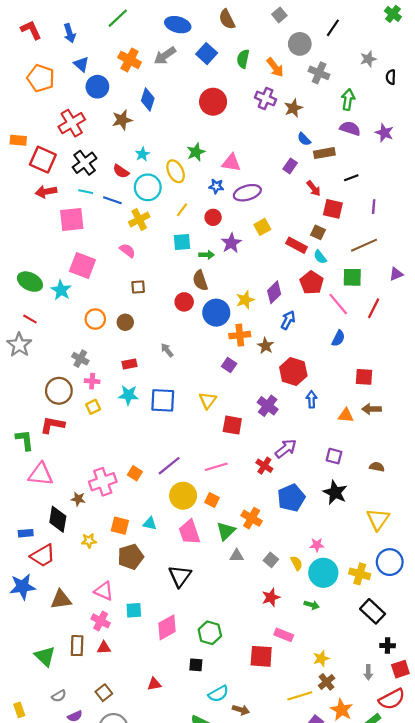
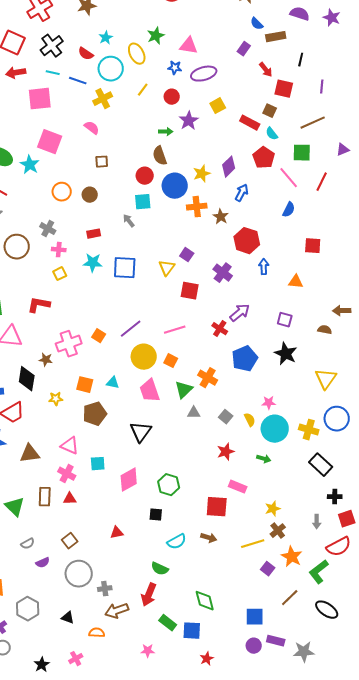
black line: (351, 178) -> (301, 60), turned -56
cyan square: (182, 242) -> (143, 202), moved
purple square: (229, 365) -> (187, 255), moved
brown circle: (59, 391) -> (17, 247), moved
brown arrow: (371, 409) -> (342, 311), moved
red L-shape: (52, 425) -> (39, 305), moved
brown arrow: (241, 710) -> (209, 538), moved

